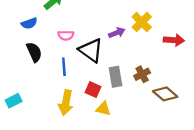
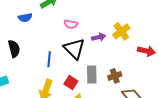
pink semicircle: (66, 35) -> (71, 24), moved
black semicircle: (34, 52) -> (14, 49), moved

